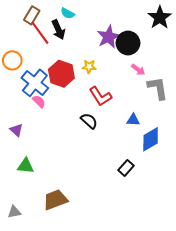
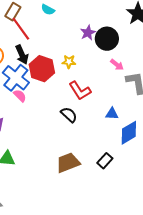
black arrow: (58, 30) -> (22, 55), moved
purple star: (109, 37) -> (88, 33), size x0.7
brown trapezoid: (55, 200) -> (68, 163), moved

